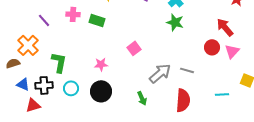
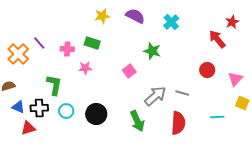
pink cross: (73, 14) -> (67, 49), moved
green star: (175, 22) -> (152, 51), moved
red arrow: (225, 27) -> (217, 39), moved
orange cross: (28, 45) -> (18, 54), moved
pink triangle: (232, 51) -> (235, 79), moved
pink star: (101, 64) -> (85, 68), moved
green arrow: (142, 98) -> (137, 121), size x1.5

